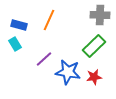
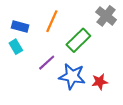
gray cross: (100, 15) -> (106, 16), turned 36
green rectangle: (94, 46) -> (78, 40), moved

